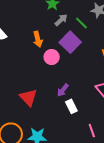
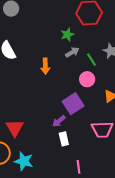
purple square: (70, 42) -> (73, 104), moved
pink circle: (52, 57) -> (87, 79), moved
red triangle: (28, 97) -> (15, 128), moved

